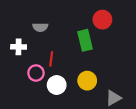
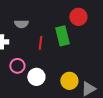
red line: (51, 59) -> (40, 43), moved
yellow circle: (87, 81) -> (69, 81), moved

